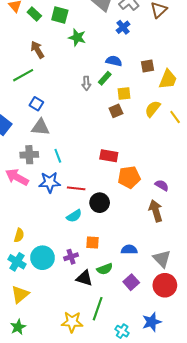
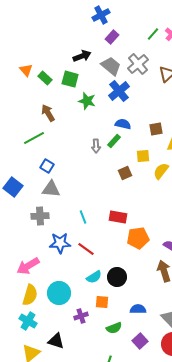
blue cross: (123, 27) -> (119, 91), moved, size x1.5
yellow square: (124, 94) -> (143, 156), moved
cyan line: (58, 156) -> (83, 217), moved
pink arrow: (17, 177) -> (28, 266), moved, turned -60
red line: (76, 188) -> (86, 249), turned 30
black circle: (100, 203) -> (117, 277), moved
cyan semicircle: (74, 216) -> (94, 277), moved
yellow semicircle: (19, 235) -> (30, 295), size x1.5
cyan circle: (42, 258) -> (59, 293), moved
black triangle: (84, 278) -> (56, 341), moved

